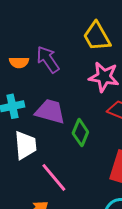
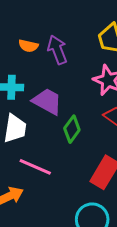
pink line: (54, 177) -> (35, 167), turned -40

